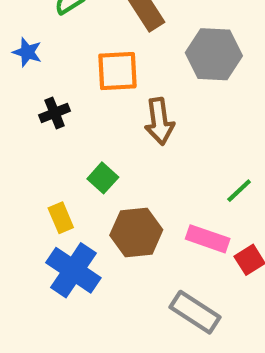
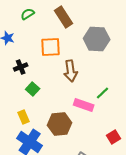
green square: (103, 178) -> (33, 89), moved
green line: (239, 191) -> (103, 93), moved
pink rectangle: (208, 239) -> (84, 105), moved

